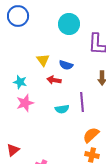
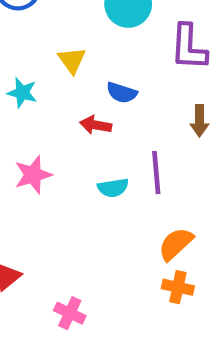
yellow triangle: (43, 60) -> (72, 60), moved
cyan star: (20, 82) -> (22, 93), moved

